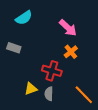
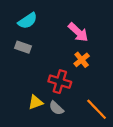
gray rectangle: (14, 48) -> (23, 47), moved
gray semicircle: (49, 94) -> (56, 108), turned -48

